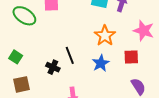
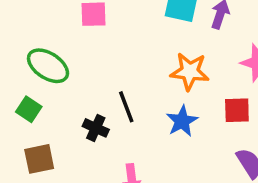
green ellipse: (24, 16) -> (48, 66), moved
orange star: (105, 36) -> (190, 72), turned -30

